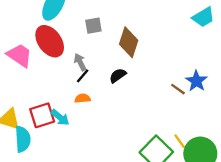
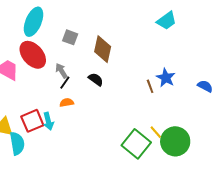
gray square: (93, 26) -> (70, 37), turned 35
black semicircle: (118, 76) -> (96, 79), turned 77
brown line: (178, 89) -> (150, 86), turned 40
cyan arrow: (60, 117) -> (48, 121), turned 42

